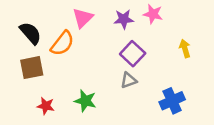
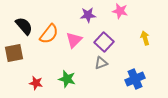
pink triangle: (83, 18) -> (74, 40), moved
purple star: (124, 19) -> (88, 15), moved
brown square: (32, 68) -> (14, 53), moved

